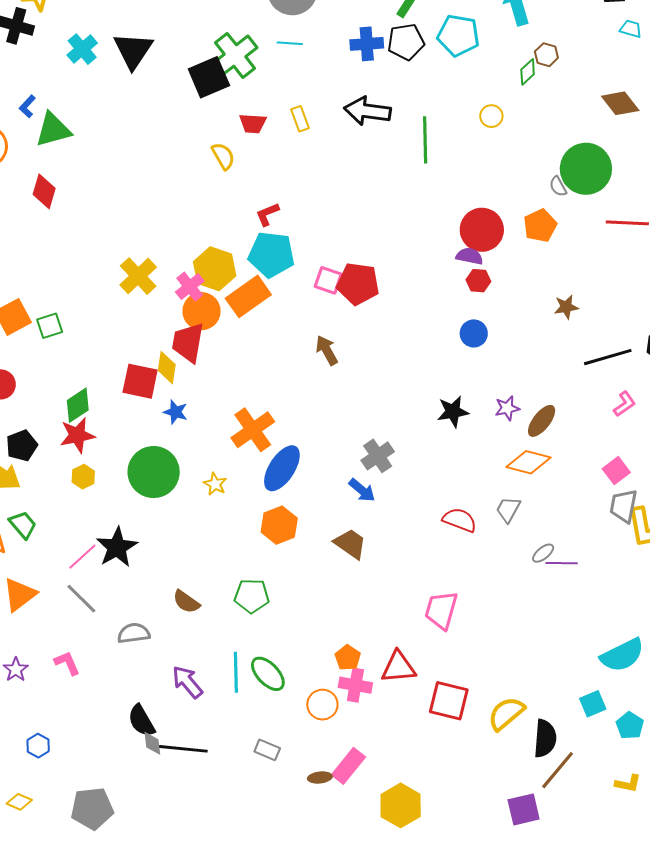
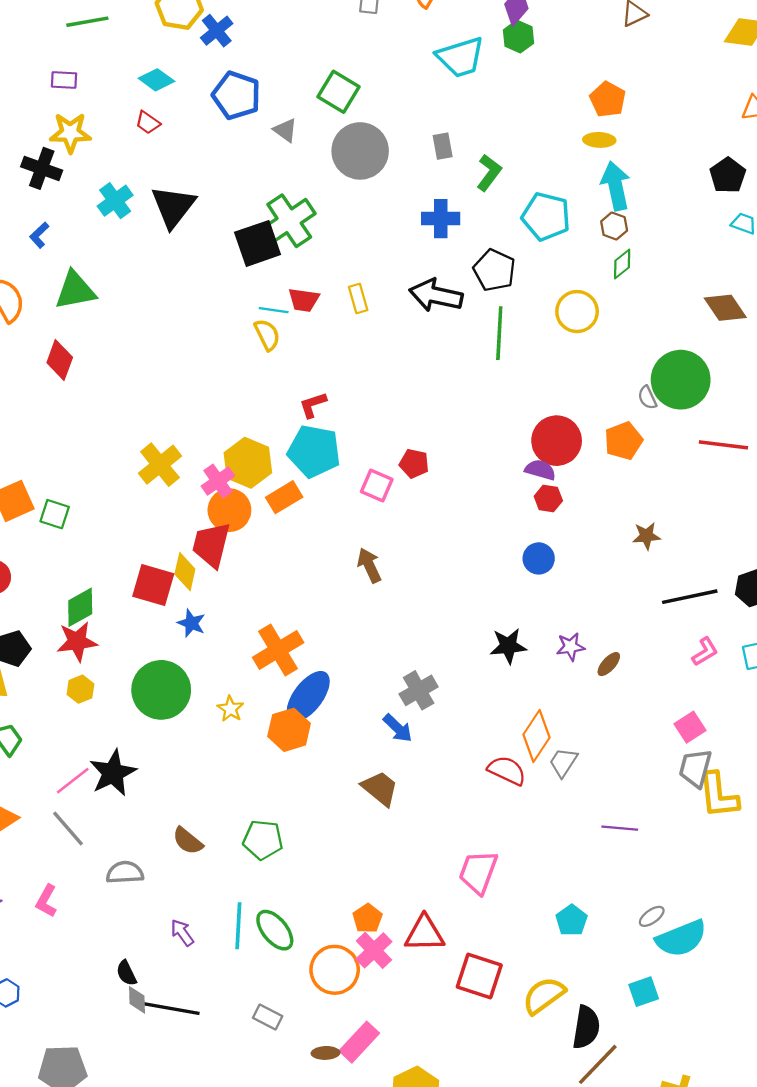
black pentagon: (406, 42) -> (494, 270), moved, turned 30
cyan line: (290, 43) -> (274, 310), moved
brown hexagon: (546, 55) -> (614, 226), moved
blue L-shape: (27, 106) -> (39, 235), moved
yellow circle: (491, 116) -> (577, 312), size x1.6
red pentagon: (358, 284) -> (414, 464), moved, size x0.6
orange rectangle: (248, 296) -> (284, 497), size x0.7
green square: (50, 326) -> (55, 514), turned 32
brown ellipse: (542, 421) -> (609, 664), size x0.7
orange diamond: (529, 462) -> (536, 736), moved, turned -75
orange hexagon: (279, 525) -> (289, 730), moved
gray ellipse: (543, 553) -> (652, 916), moved
pink L-shape: (67, 663) -> (46, 901), turned -132
purple arrow: (187, 682) -> (182, 933), size x0.7
pink cross: (355, 685) -> (374, 950), turned 32
orange circle: (322, 705) -> (335, 970), size x1.4
black semicircle: (141, 721) -> (126, 973), size x0.7
cyan pentagon: (630, 726) -> (572, 920), moved

